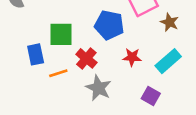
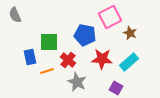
red star: (132, 57) -> (102, 59), size x1.5

